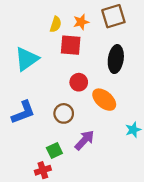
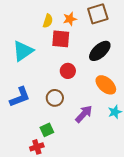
black ellipse: (116, 59) -> (100, 51), turned 40
orange ellipse: (104, 100) -> (106, 85), moved
purple arrow: (85, 140) -> (84, 114), moved

